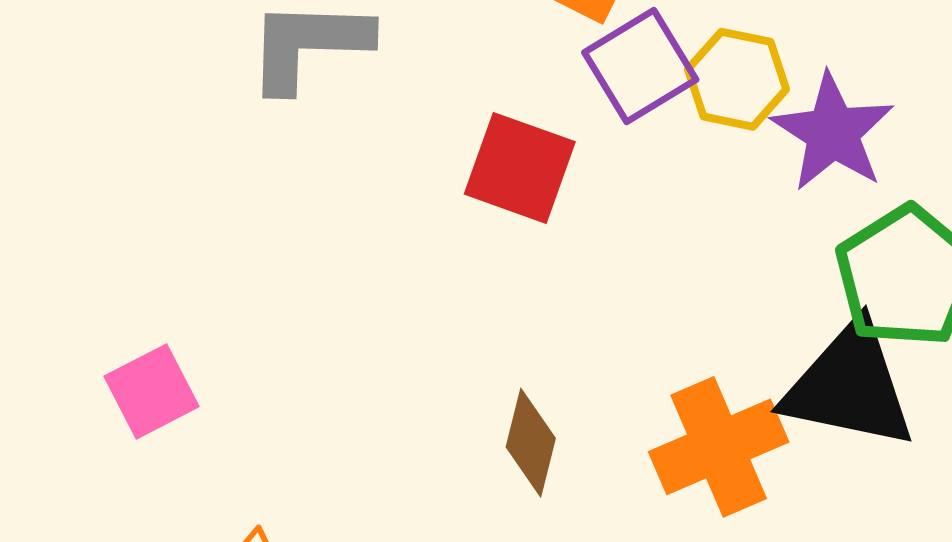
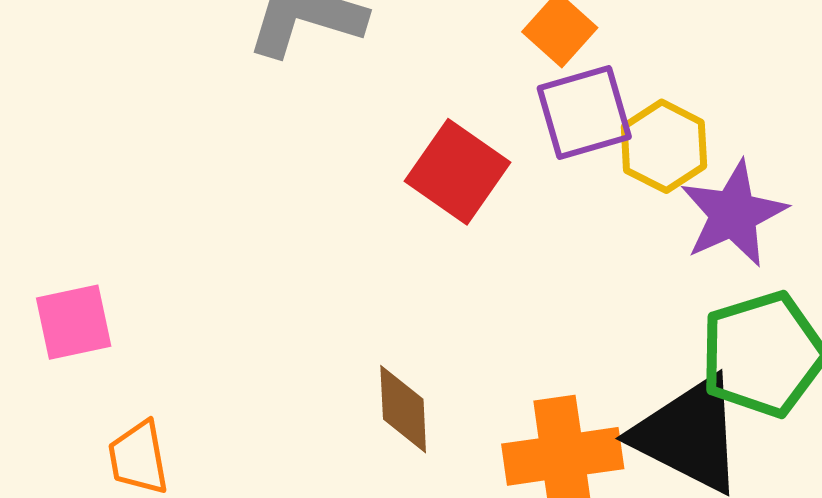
pink square: (151, 391) -> (74, 322), moved
brown diamond: (531, 443) -> (403, 409), turned -32

